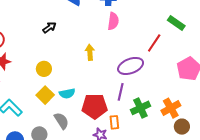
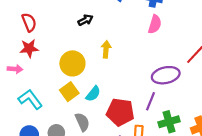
yellow arrow: (90, 52) -> (106, 49), moved
yellow circle: (44, 69) -> (72, 63), size x1.5
cyan semicircle: (67, 93) -> (93, 94), turned -49

